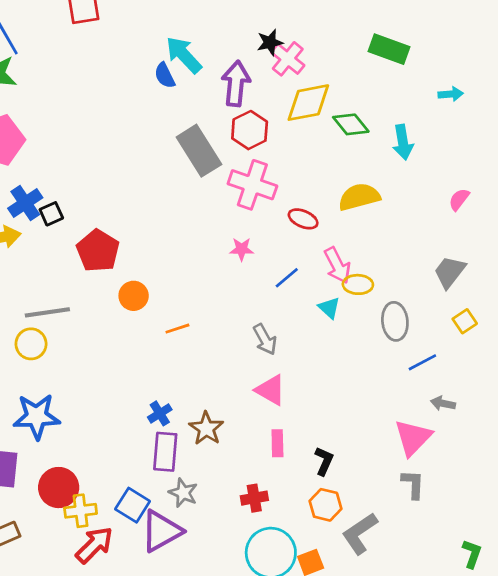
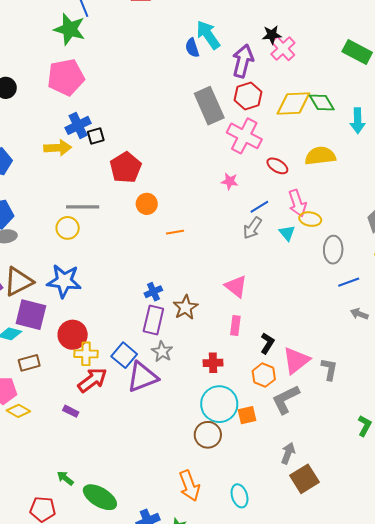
yellow diamond: (308, 103) -> (293, 104), moved
gray arrow: (265, 339) -> (252, 228), moved, turned 55
pink triangle: (413, 438) -> (296, 360), moved

